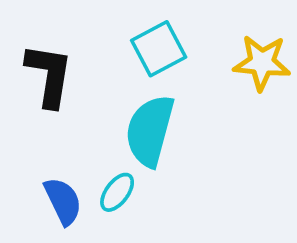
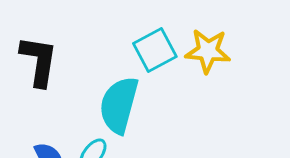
cyan square: (159, 49) -> (155, 50), moved

